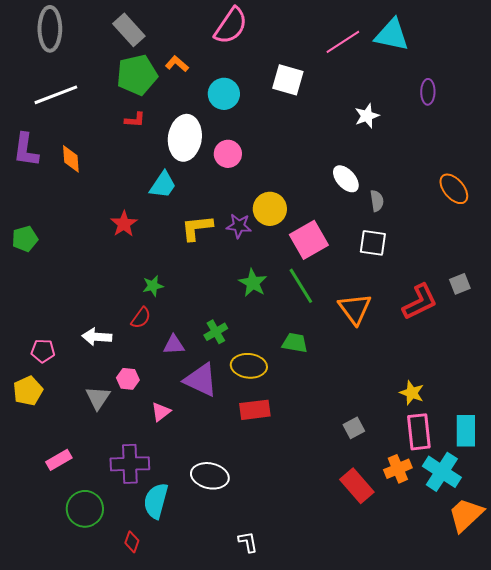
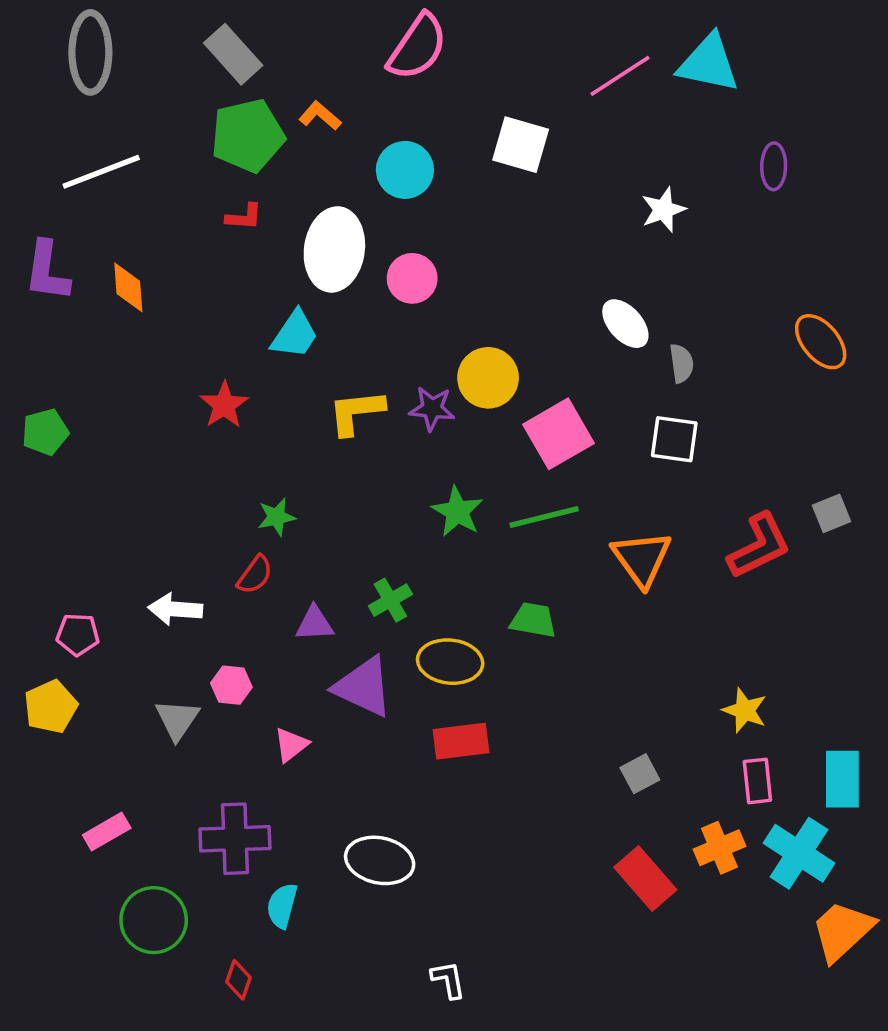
green line: (301, 286) -> (544, 517), turned -72
pink rectangle: (419, 432) -> (757, 781), size x0.7
cyan semicircle: (156, 501) -> (282, 906), size x0.7

